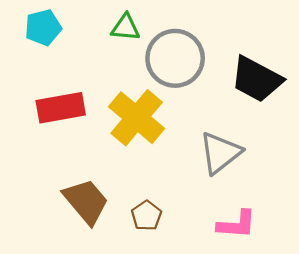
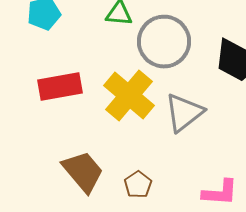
gray triangle: (220, 153) -> (184, 113), moved

